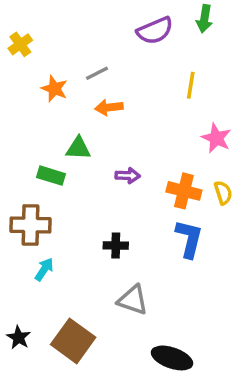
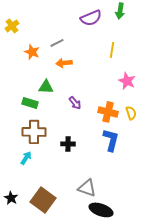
purple arrow: (128, 176) -> (75, 103), turned 48
brown cross: (31, 225) -> (34, 132), moved
gray triangle: (133, 300) -> (87, 188), moved

